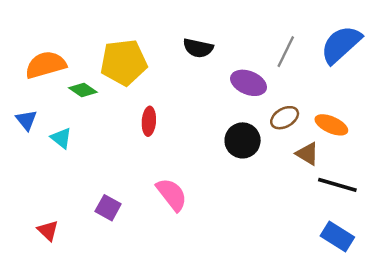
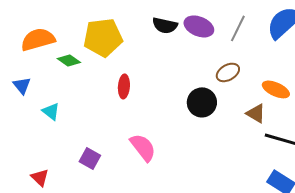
purple ellipse: (249, 83) -> (199, 26), moved
brown ellipse: (285, 118) -> (228, 72), moved
cyan triangle: (61, 138) -> (51, 111), moved

